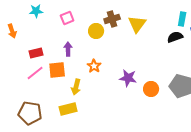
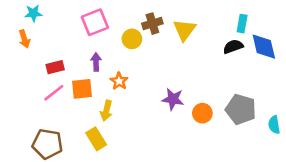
cyan star: (36, 11) -> (33, 13), moved
pink square: (67, 18) -> (95, 22), size x1.5
orange star: (94, 66) -> (119, 81), moved
yellow rectangle: (68, 109) -> (96, 139), turned 72

